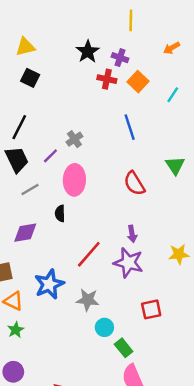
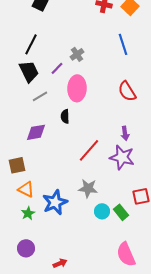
blue star: (49, 284) -> (55, 202), moved
green rectangle: (124, 348) -> (121, 212), moved

